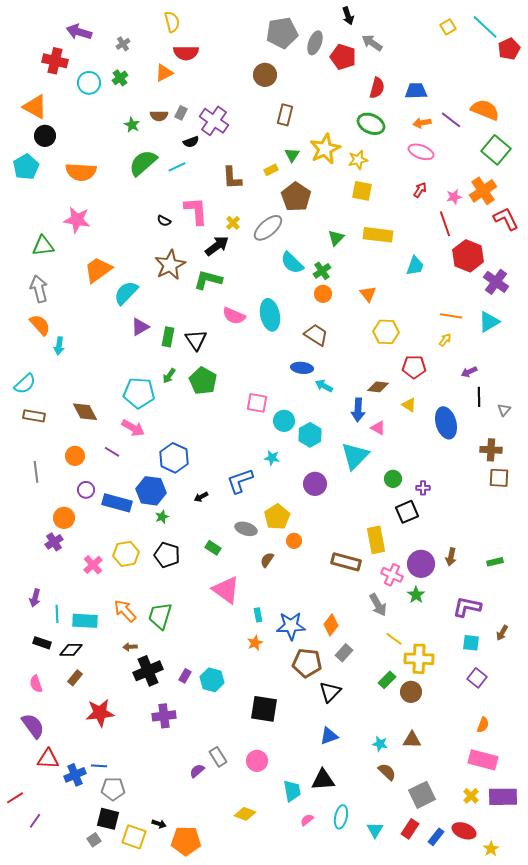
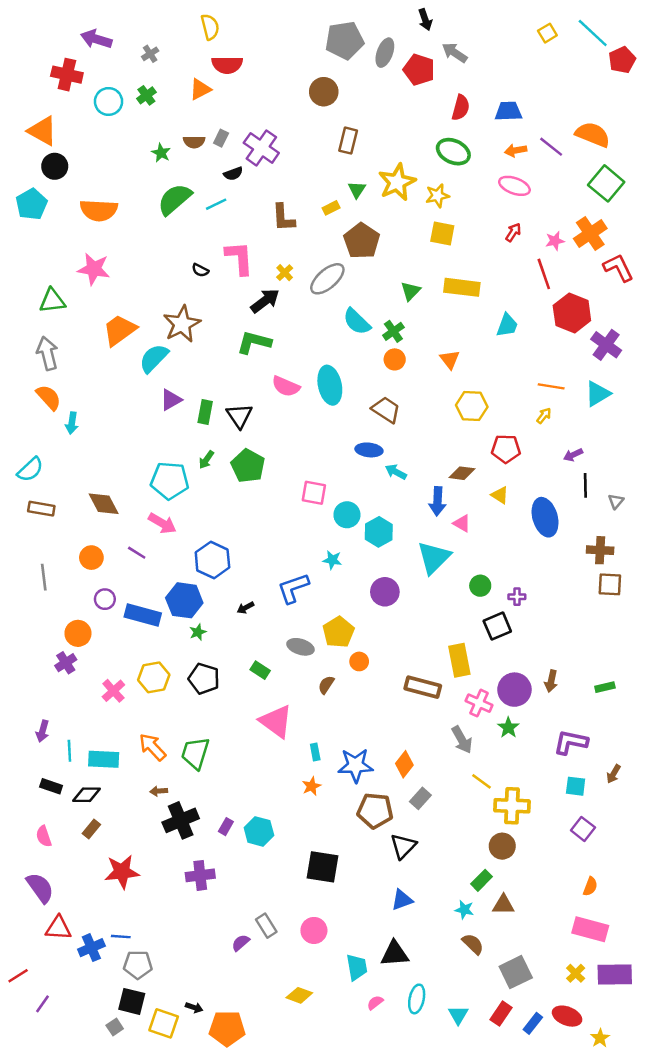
brown star: (170, 265) -> (182, 324), moved
green rectangle: (387, 680) -> (481, 880), moved

